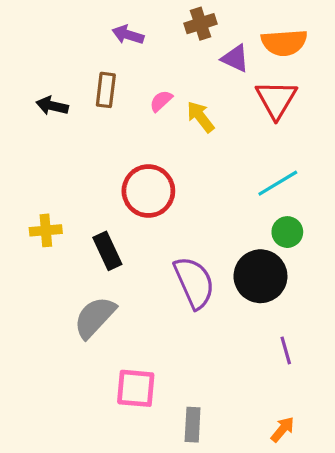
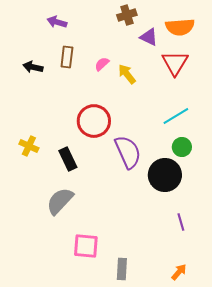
purple arrow: (128, 35) -> (57, 22), moved
yellow cross: (46, 230) -> (29, 146), turned 30
purple semicircle: (194, 283) -> (128, 152), moved

